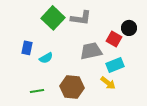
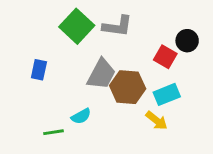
gray trapezoid: (91, 51) -> (101, 74), moved, turned 130
cyan semicircle: (46, 58) -> (81, 116), moved
brown hexagon: (72, 87) -> (128, 87), moved

